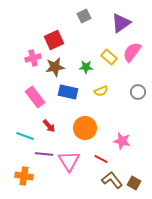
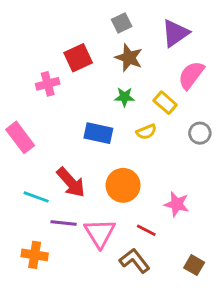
yellow rectangle: (109, 57) -> (165, 103), moved
brown star: (55, 67) -> (129, 58), moved, turned 30
pink rectangle: (35, 97) -> (20, 137), moved
red arrow: (49, 126) -> (71, 182), size x1.6
brown L-shape: (112, 180) -> (135, 261), moved

